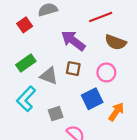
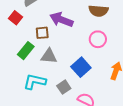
brown square: (73, 69) -> (42, 33), moved
cyan L-shape: (26, 99) -> (35, 82), turned 75
blue square: (92, 99) -> (81, 67), moved

